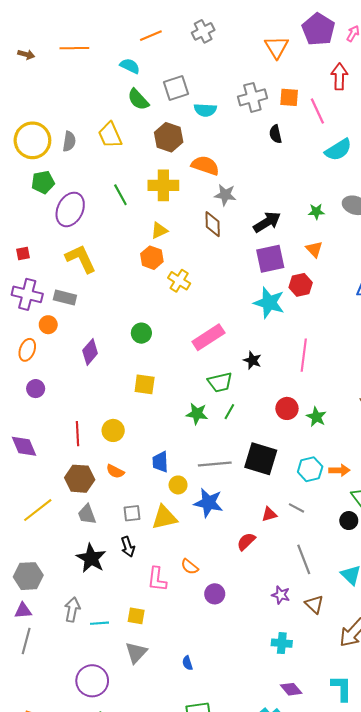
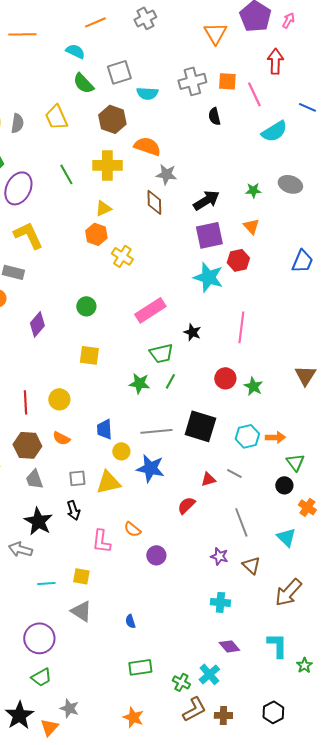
gray arrow: (72, 610) -> (20, 549), moved, turned -85
gray triangle: (136, 653) -> (81, 611), turned -40

